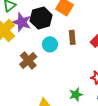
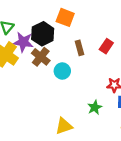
cyan circle: (50, 44) -> (62, 71), moved
brown cross: (28, 60) -> (41, 57), moved

